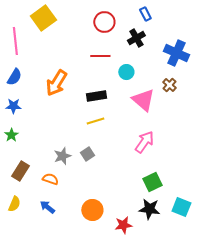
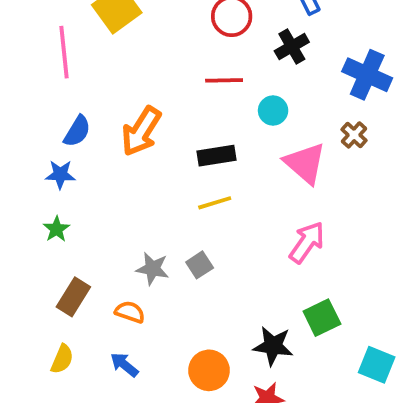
blue semicircle: (14, 77) -> (77, 131), moved
gray star: (62, 156) -> (153, 269), turned 30
black star: (149, 209) -> (273, 346), moved

